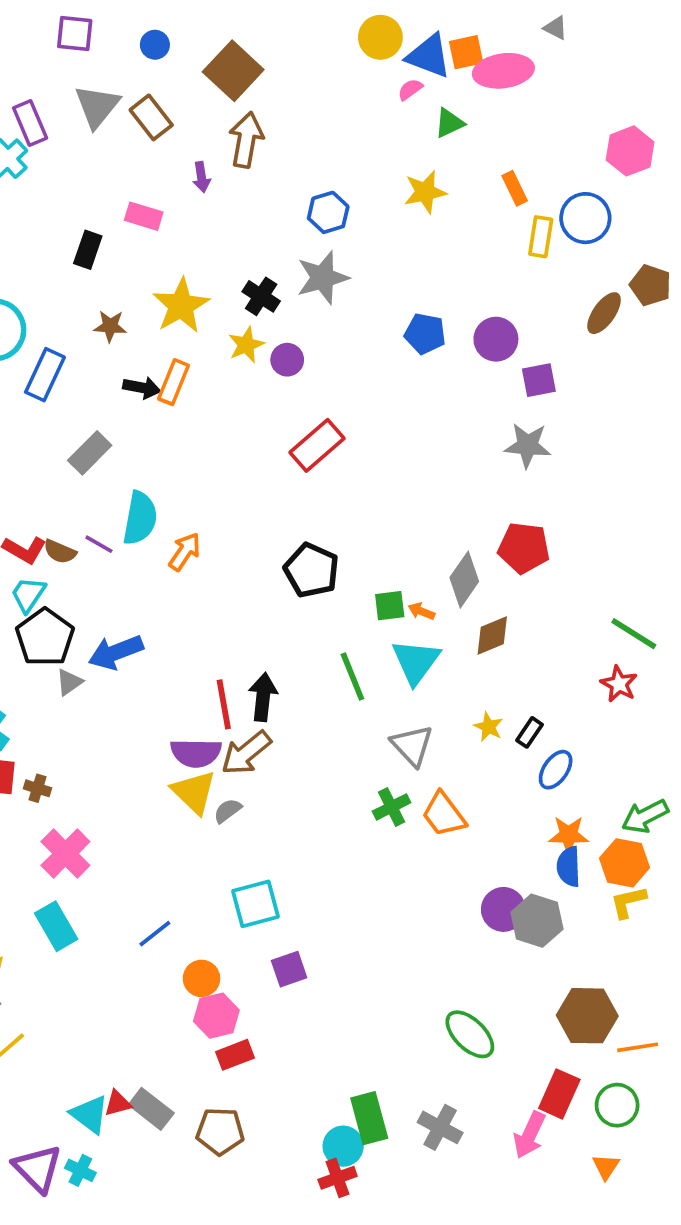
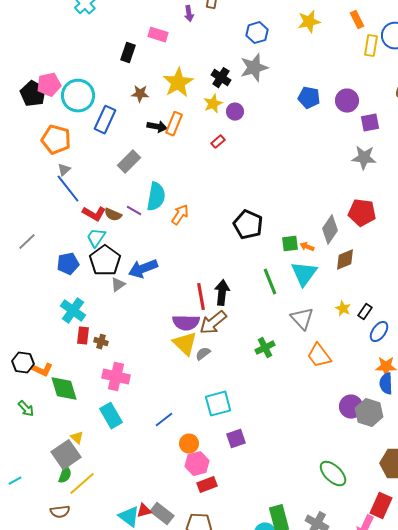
red rectangle: (317, 445) -> (218, 142), moved, size x0.5
green cross: (392, 807) -> (265, 348), moved
pink cross: (65, 854) -> (116, 377), turned -32

